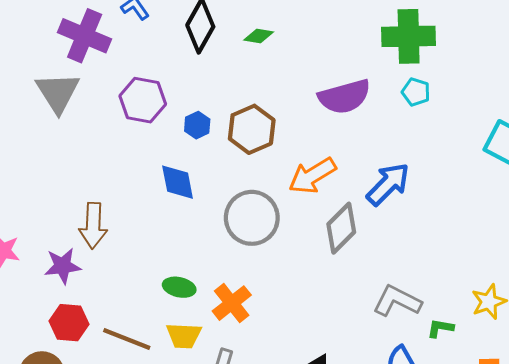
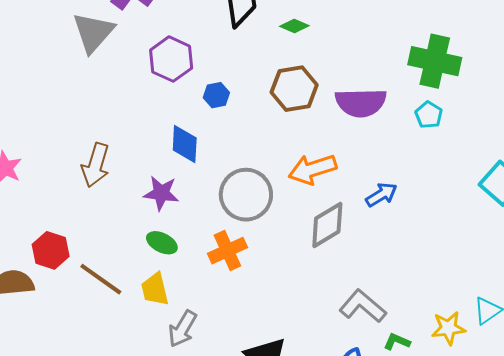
brown hexagon: (252, 129) -> (294, 89), moved
blue arrow: (388, 184) -> (381, 195), size x0.7
purple star: (63, 266) -> (161, 193), moved
orange cross: (232, 303) -> (227, 251), moved
yellow trapezoid: (184, 336) -> (155, 289), turned 60

